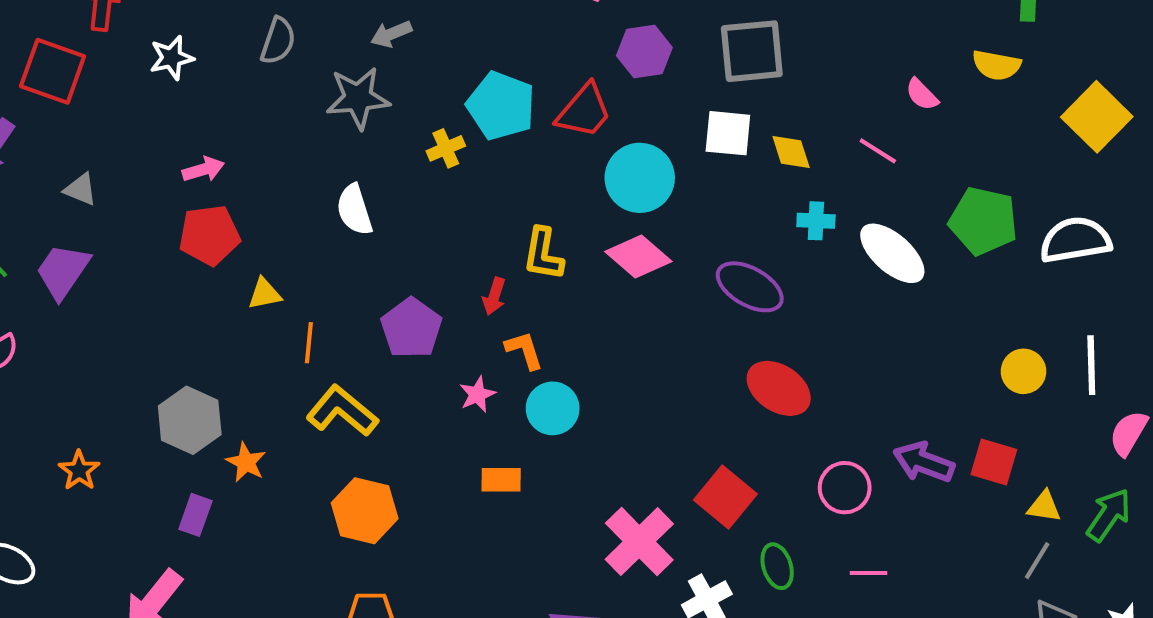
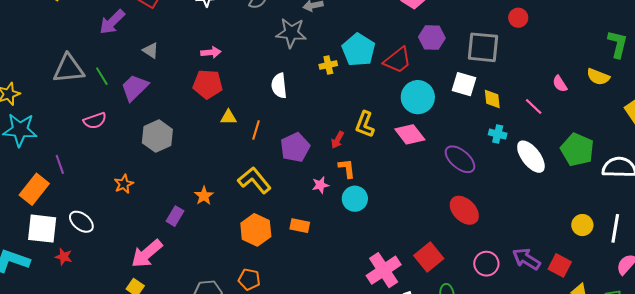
orange line: (309, 343) -> (256, 130), moved
gray hexagon: (190, 420) -> (157, 136), moved
orange rectangle: (501, 480) -> (300, 226), moved

